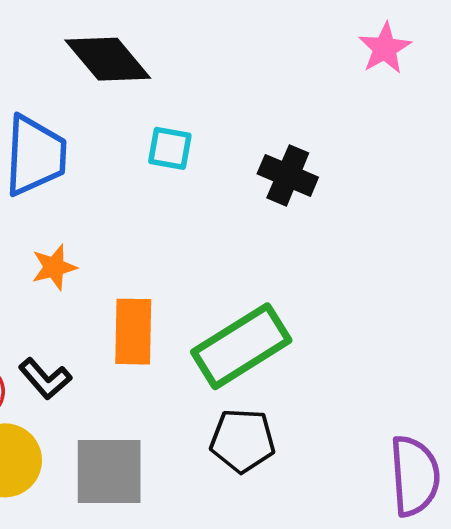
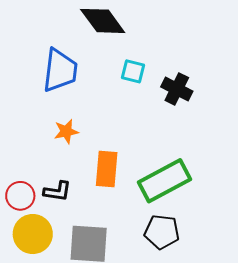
black cross: (288, 175) -> (177, 89), moved
black L-shape: (45, 379) -> (57, 191), turned -44

